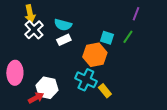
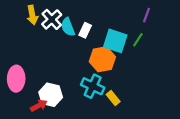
cyan semicircle: (63, 25) -> (68, 27), turned 54
white cross: (34, 30) -> (52, 19), moved
cyan square: (107, 38) -> (115, 41), size x1.6
white rectangle: (64, 40) -> (85, 30), moved, turned -40

